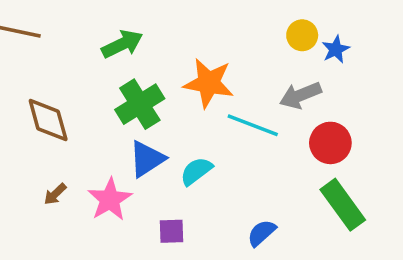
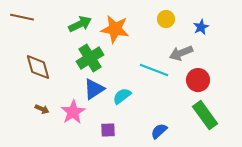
yellow circle: (302, 35) -> (166, 19), moved
orange star: (209, 83) -> (115, 29), moved
brown arrow: (55, 194) -> (42, 109), turned -112

